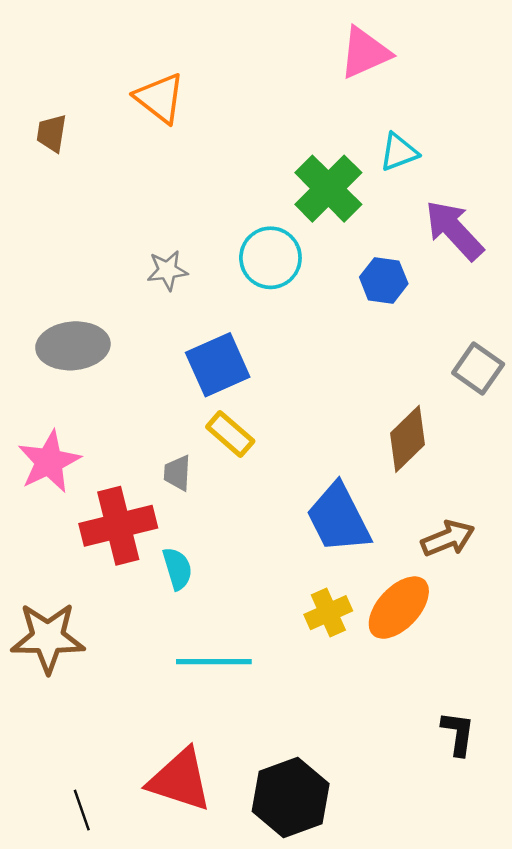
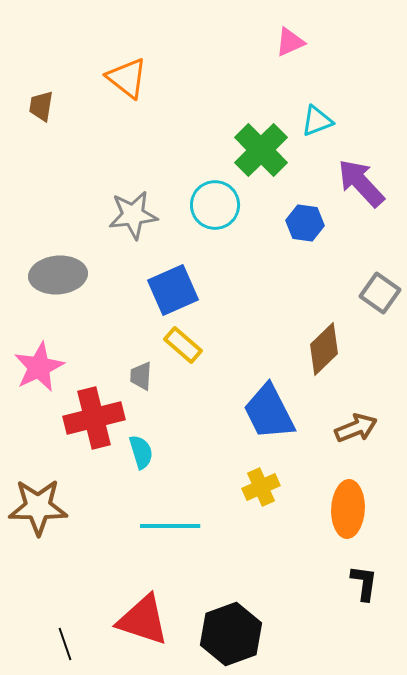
pink triangle: (365, 53) -> (290, 42), size x0.7
gray star: (167, 270) -> (133, 215), size x1.5
orange ellipse: (399, 608) -> (348, 509), moved, turned -40

